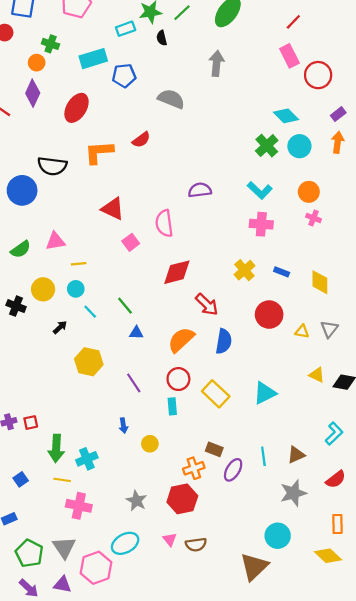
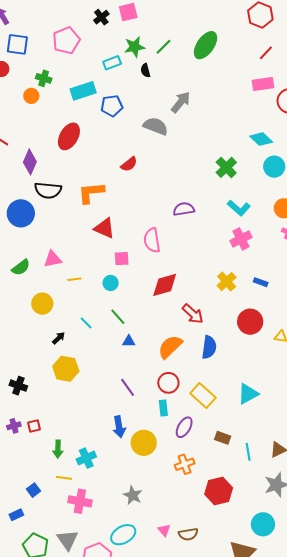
pink rectangle: (289, 56) -> (263, 84), turned -70
gray arrow: (217, 63) -> (181, 102), moved, turned 35
purple diamond: (33, 93) -> (30, 162), moved
green cross: (267, 146) -> (226, 167), moved
orange L-shape: (99, 152) -> (91, 193), moved
pink cross: (261, 224) -> (241, 239), turned -30
pink square: (131, 242) -> (122, 259), turned 35
cyan circle: (76, 289) -> (111, 283), moved
black cross: (16, 306) -> (18, 386), moved
yellow hexagon: (89, 362) -> (66, 369), moved
blue arrow: (123, 426) -> (119, 427), size x1.5
yellow circle: (150, 444) -> (144, 443), size x1.6
green arrow: (56, 448) -> (58, 449), size x0.7
brown rectangle: (214, 449) -> (223, 438), moved
purple ellipse: (233, 470) -> (184, 427), moved
blue square: (21, 479) -> (33, 490), moved
red hexagon: (182, 499) -> (219, 491), moved

